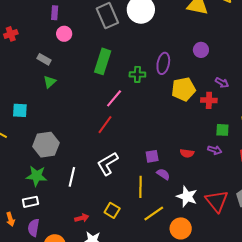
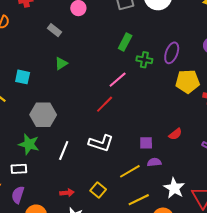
green rectangle: (103, 61) -> (125, 42), moved, size x0.7
green triangle: (50, 82) -> (61, 63), moved
red semicircle: (187, 153) -> (175, 134), moved, turned -56
white L-shape: (108, 164) -> (101, 143), turned -140
purple semicircle: (163, 174) -> (154, 162), turned -48
yellow line: (141, 187) -> (130, 171), turned 50

